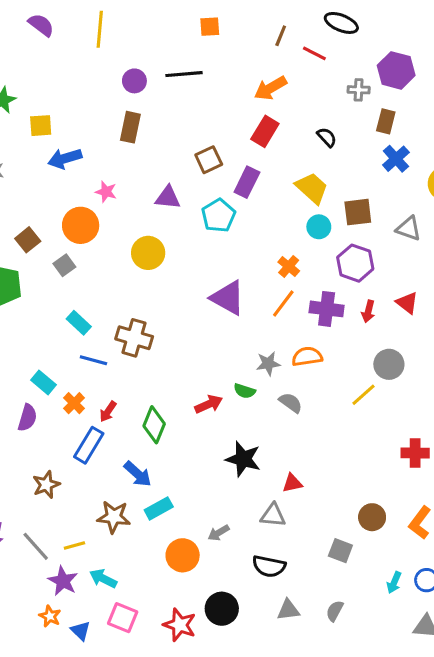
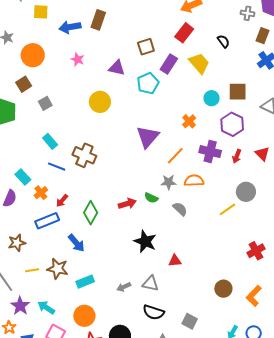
blue arrow: (65, 158) -> (70, 27), moved
yellow trapezoid: (312, 188) -> (199, 63), moved
orange circle: (81, 225) -> (33, 55), moved
purple triangle: (228, 298) -> (148, 137), turned 35
orange line: (283, 303) -> (175, 156), moved
blue rectangle: (89, 445) -> (47, 221), turned 30
red cross: (415, 453) -> (256, 251), turned -36
cyan rectangle: (159, 508) -> (85, 282), moved
gray triangle: (273, 515) -> (150, 284), moved
yellow line: (74, 546) -> (32, 270), moved
gray square: (340, 551) -> (190, 321), moved
orange circle: (183, 555) -> (84, 316), moved

